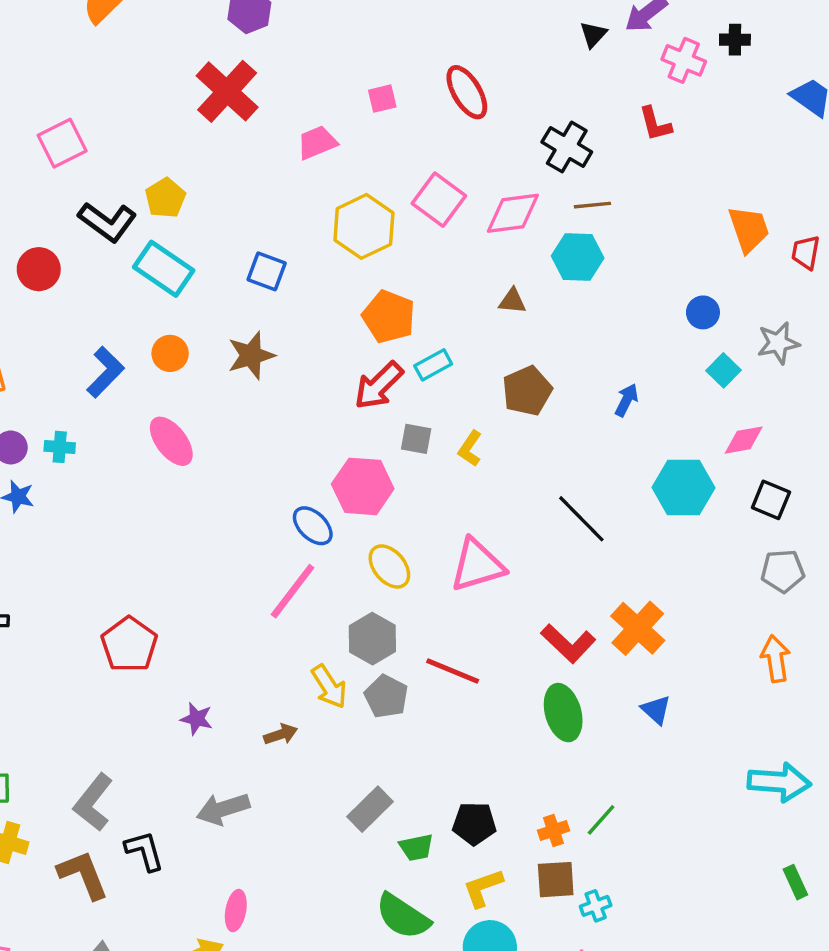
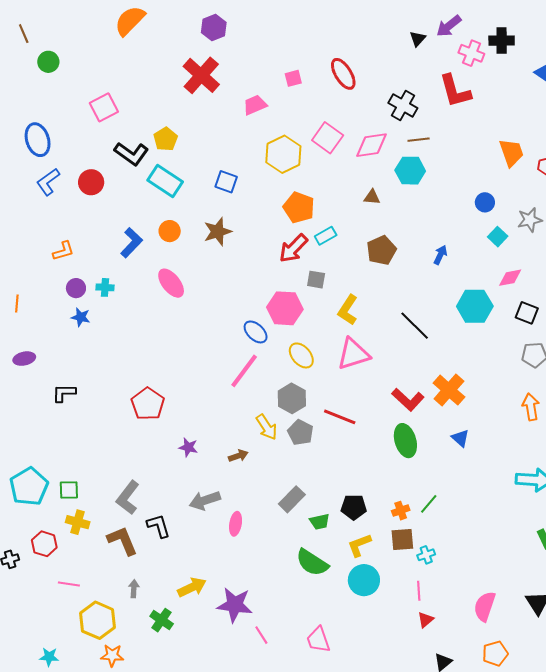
black cross: (735, 40) -> (502, 41), size x1.4
red L-shape: (655, 124) -> (455, 91), size x1.6
yellow L-shape: (470, 449) -> (348, 310), moved, size x1.4
pink ellipse: (236, 911) -> (236, 524), moved

